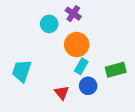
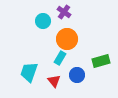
cyan rectangle: (81, 66) -> (60, 58), moved
cyan trapezoid: (22, 71) -> (29, 72), moved

